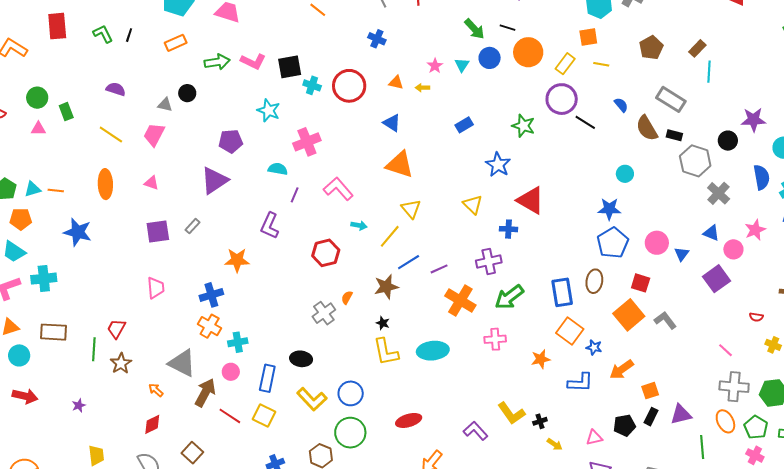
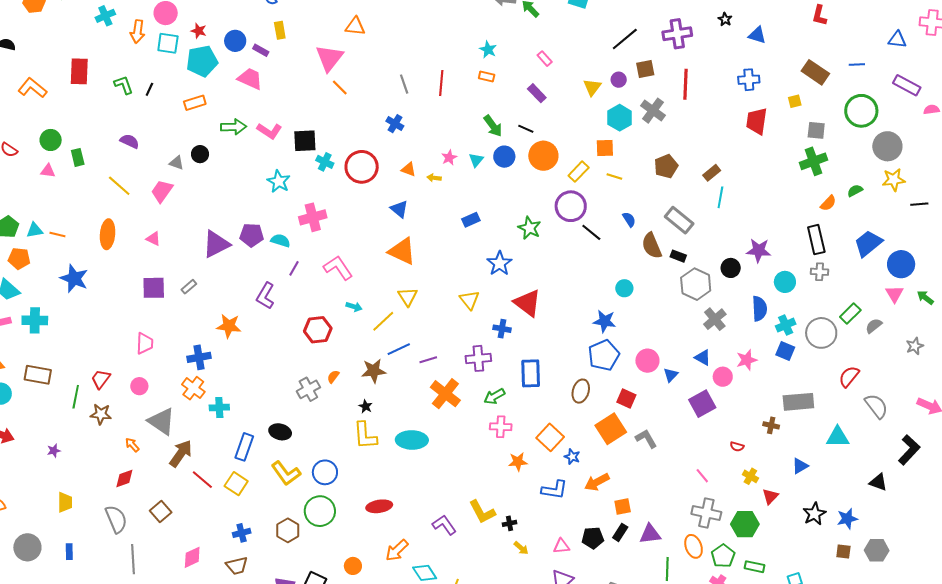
purple pentagon: (231, 141) -> (252, 235), moved
blue rectangle: (562, 292) -> (531, 373), moved
green arrow: (509, 297) -> (494, 396), size x0.7
pink cross: (495, 339) -> (501, 427), moved
brown star: (121, 363) -> (101, 414), turned 30
pink circle: (231, 372) -> (139, 386), moved

